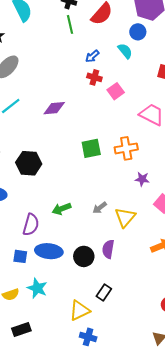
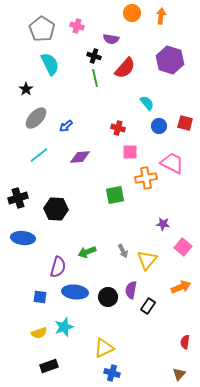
blue circle: (138, 32) -> (159, 126), moved
blue arrow: (92, 56) -> (66, 126), moved
pink square: (116, 91) -> (130, 152), moved, turned 35
orange cross: (126, 148) -> (146, 178), moved
gray arrow: (100, 208) -> (123, 251), turned -80
blue square: (20, 256) -> (40, 297), moved
cyan star: (37, 288) -> (64, 327), turned 30
black rectangle: (104, 292) -> (148, 306), moved

